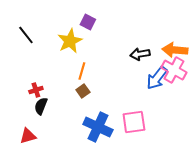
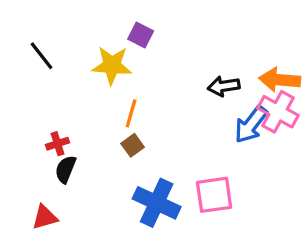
yellow star: (70, 41) -> (112, 65), turned 30

